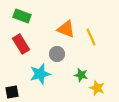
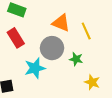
gray circle: (57, 54) -> (52, 48), size x1.5
green star: (81, 75) -> (76, 59), moved

